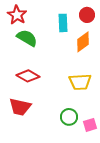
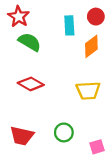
red trapezoid: (20, 107) -> (22, 136), moved
green circle: (69, 117) -> (64, 132), moved
pink square: (90, 125) -> (97, 147), moved

